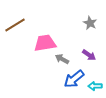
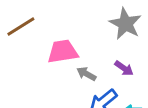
gray star: (90, 23) -> (125, 24), size x1.6

